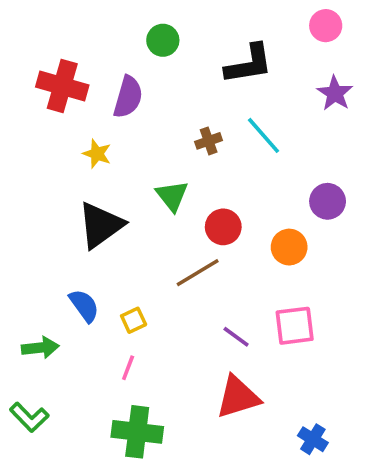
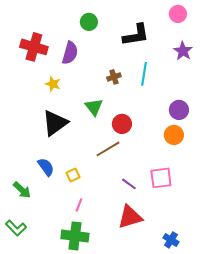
cyan line: (263, 135) -> (144, 74), turned 50
orange circle: (289, 247) -> (174, 135), moved
green arrow: (40, 348) -> (22, 190), turned 48
pink line: (128, 368) -> (79, 205), moved

